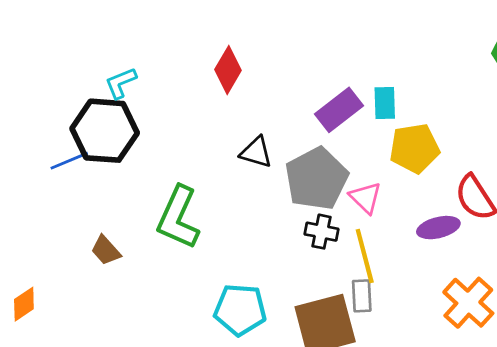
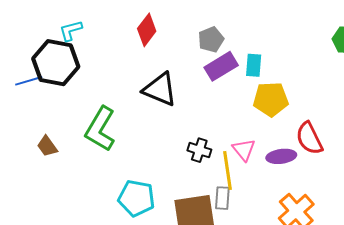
black triangle: (256, 152) -> (160, 89), size x1.5
gray pentagon: (316, 179) -> (211, 40), moved, size x0.6
pink triangle: (366, 198) -> (244, 150), moved

